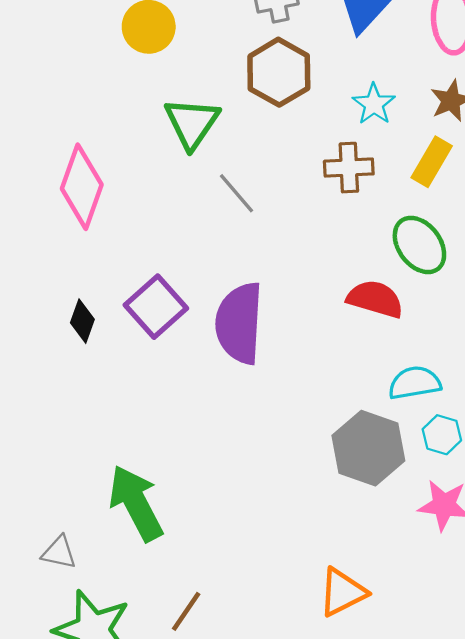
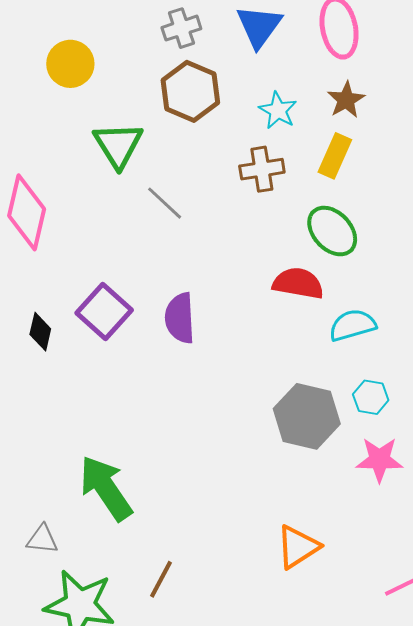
purple semicircle: (239, 323) -> (180, 318), size x0.7
cyan semicircle: (415, 383) -> (352, 325), moved

